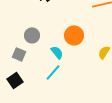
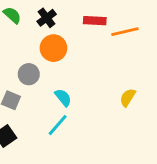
orange circle: (74, 35) -> (53, 48), moved

